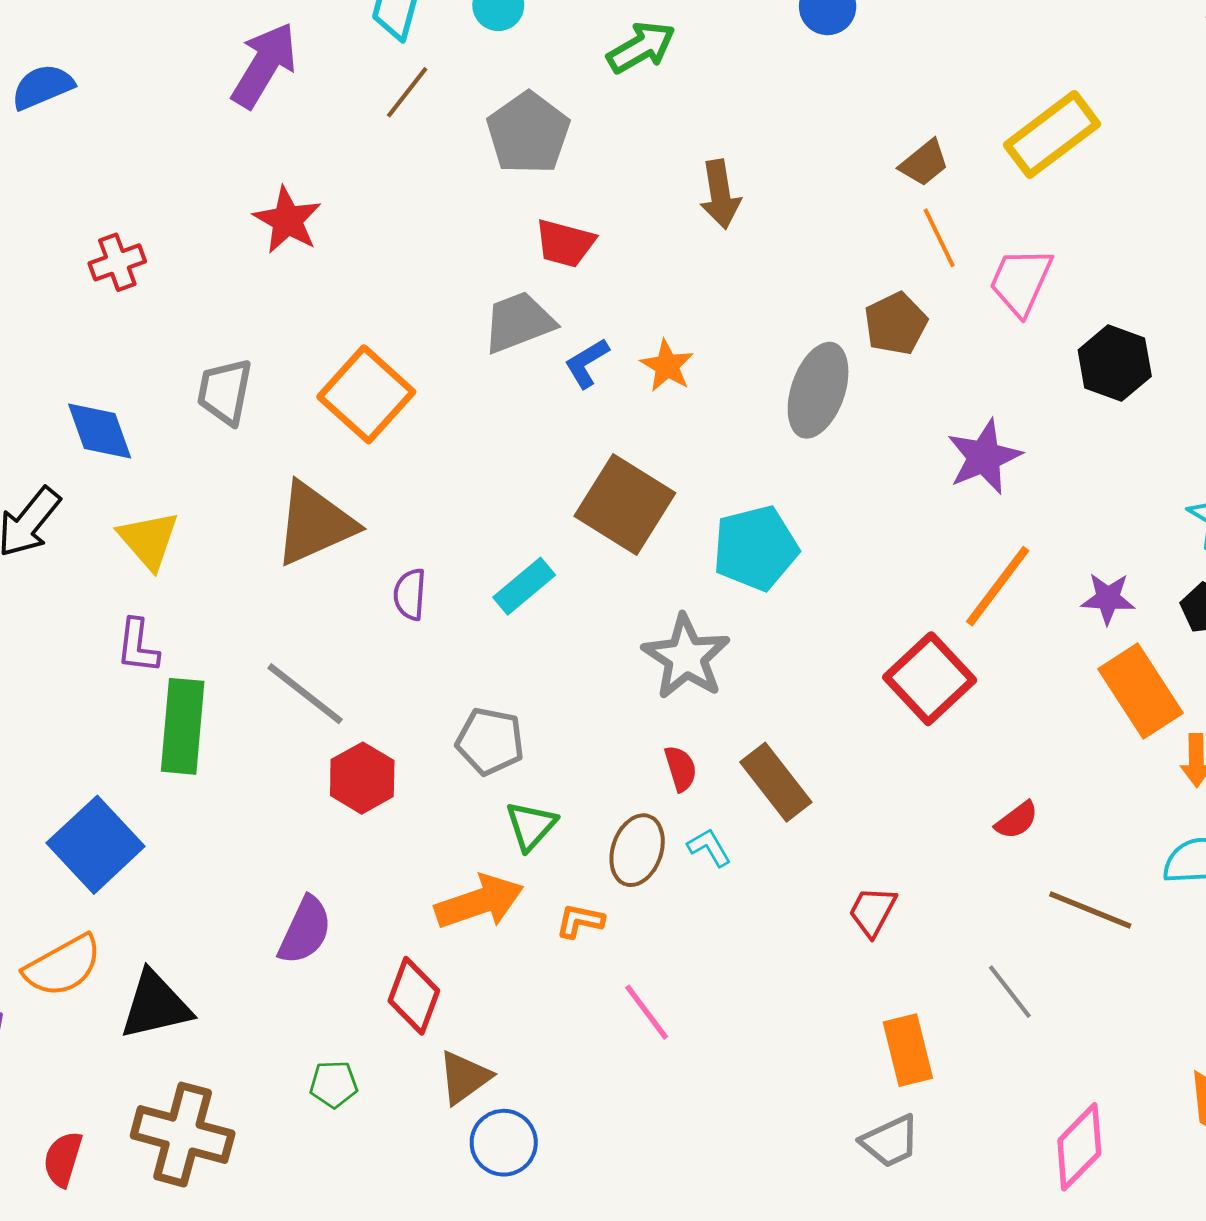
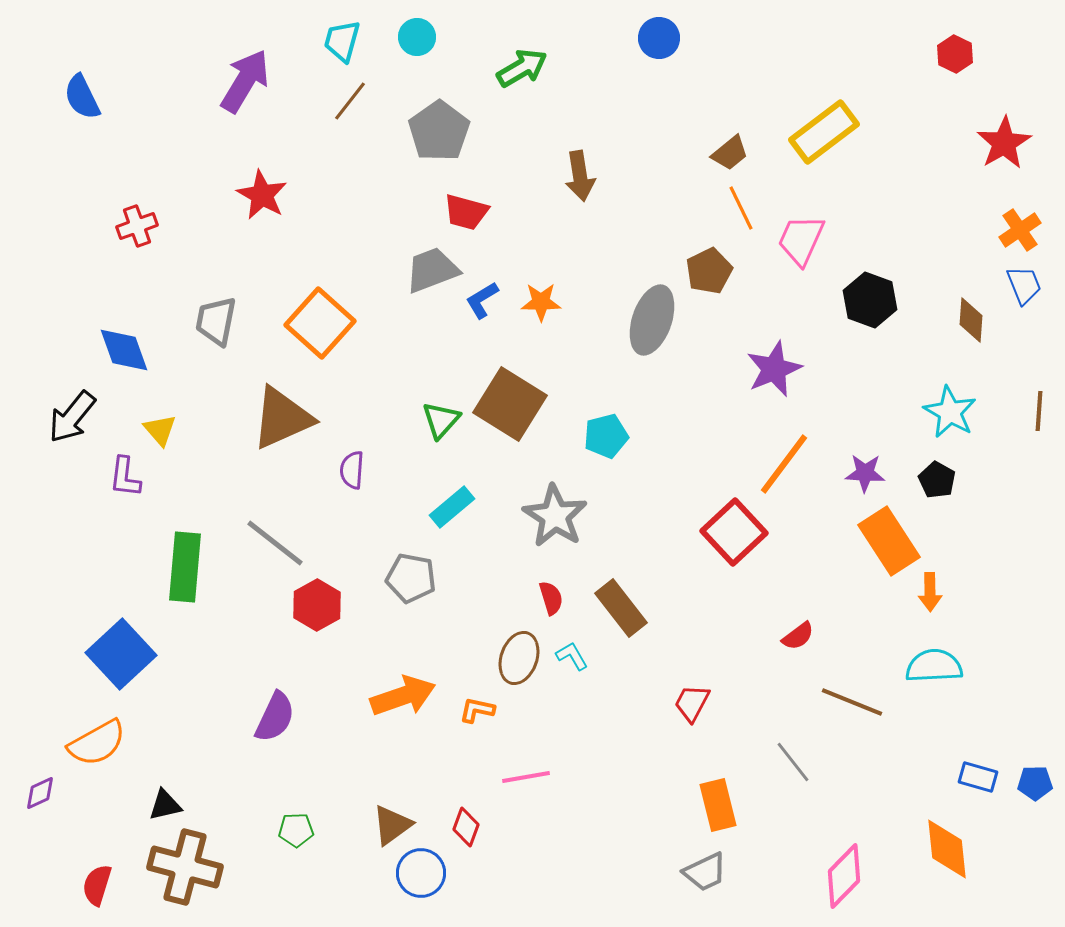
blue semicircle: (42, 87) -> (82, 97), turned -93
orange star: (667, 366) -> (541, 302), turned -30
yellow triangle: (149, 540) -> (160, 430), size x0.7
cyan pentagon: (755, 548) -> (606, 436), size x0.7
cyan rectangle: (524, 586) -> (452, 507), moved
purple L-shape: (138, 646) -> (125, 477), moved
green triangle: (531, 826) -> (441, 420), moved
red diamond: (414, 996) -> (466, 827), moved, size x0.7
black triangle: (155, 1005) -> (165, 805), moved, size x0.6
pink line: (647, 1012) -> (526, 777), turned -63

